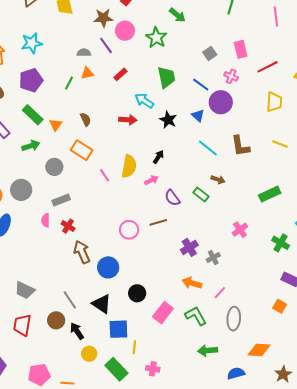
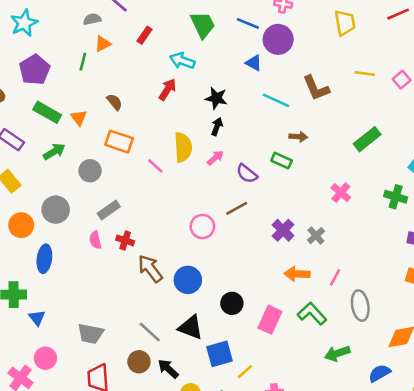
red arrow: (128, 120) -> (167, 89), turned -48
black star: (168, 120) -> (216, 98), moved
yellow line: (134, 347) -> (245, 372), turned 56

